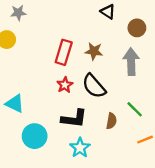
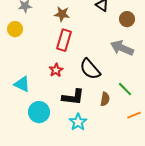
brown star: (94, 51) -> (62, 14), moved
gray arrow: (131, 62) -> (122, 48), turned -65
red star: (65, 85) -> (56, 70), moved

